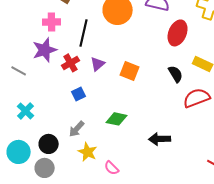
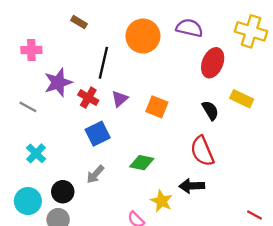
pink cross: (52, 22) -> (31, 50), moved
red cross: (71, 63) -> (88, 98), turned -30
blue square: (79, 94) -> (98, 134), size x1.5
red semicircle: (197, 98) -> (202, 151), moved, turned -92
yellow star: (88, 152) -> (162, 201), moved

